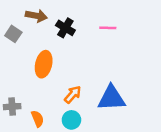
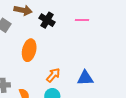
blue triangle: (111, 98) -> (85, 78), size x0.7

